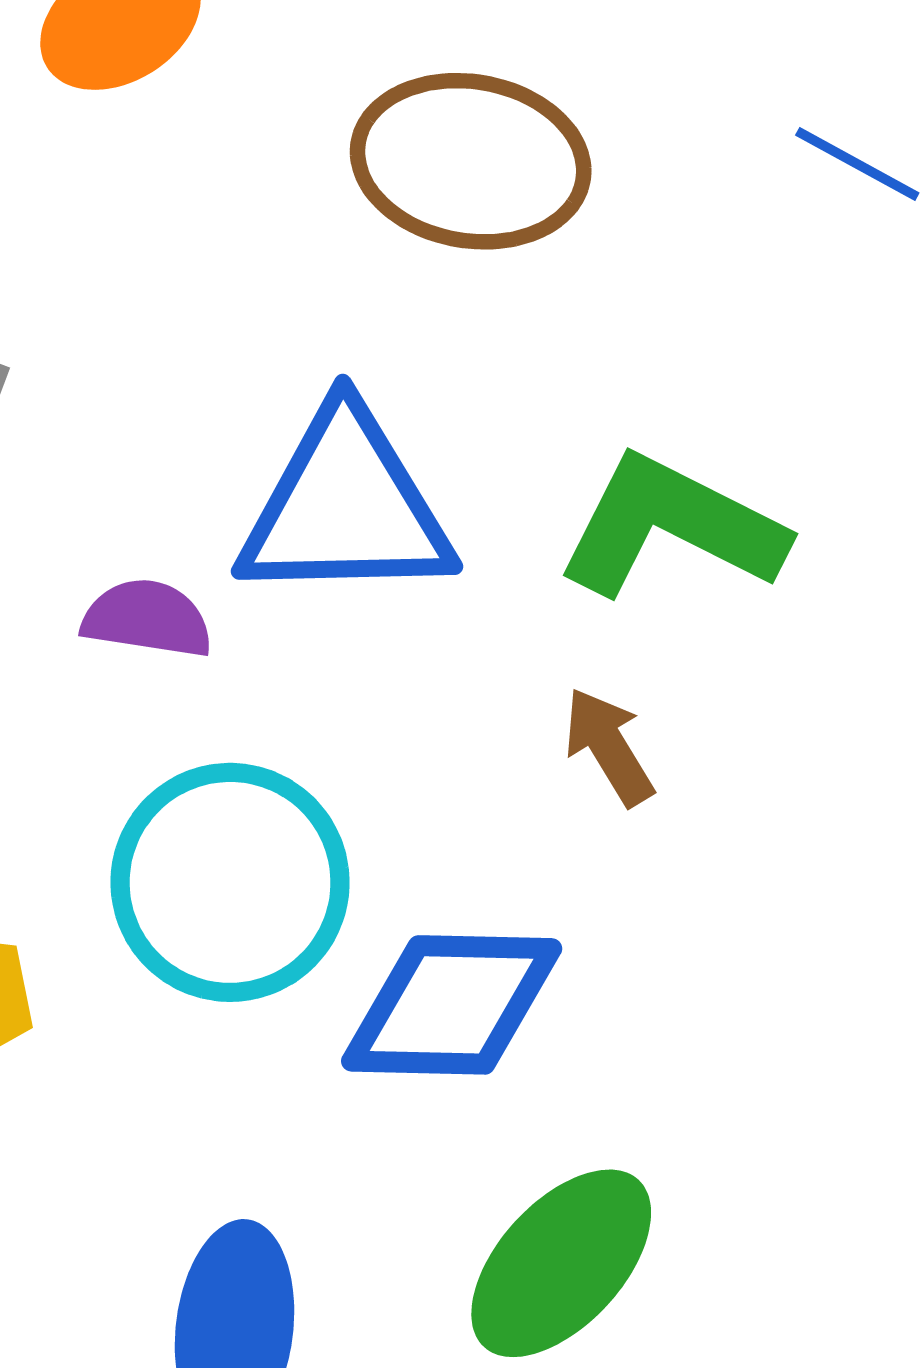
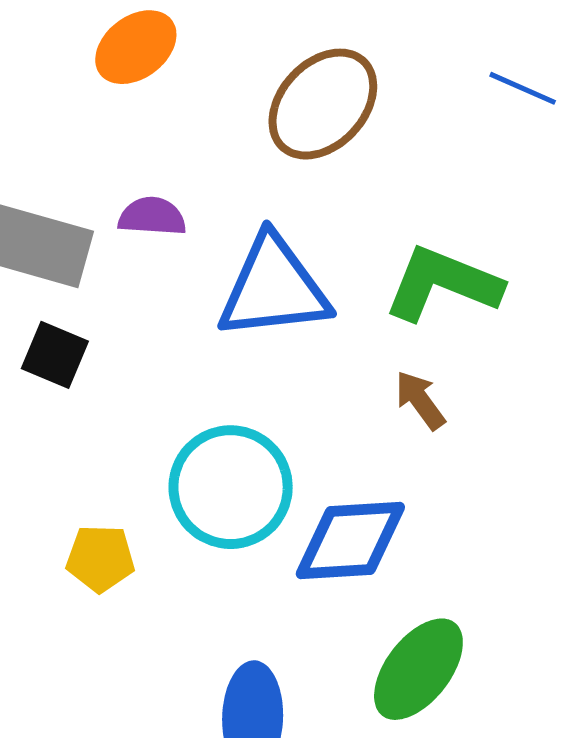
brown ellipse: (471, 161) -> (323, 104), turned -52
purple semicircle: (147, 619) -> (152, 217), moved

